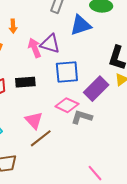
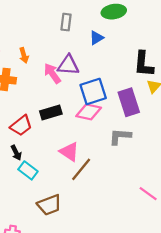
blue triangle: (81, 25) -> (96, 38), size x0.6
purple rectangle: (96, 89) -> (129, 102), turned -50
pink diamond: (67, 105) -> (89, 112), moved

